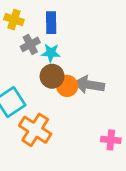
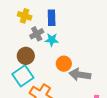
brown circle: (52, 76) -> (26, 56), moved
gray arrow: (89, 85) -> (80, 75), moved

